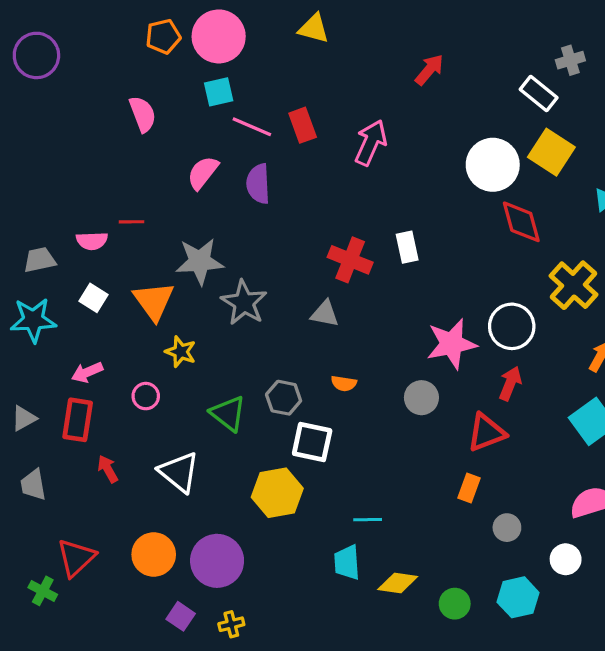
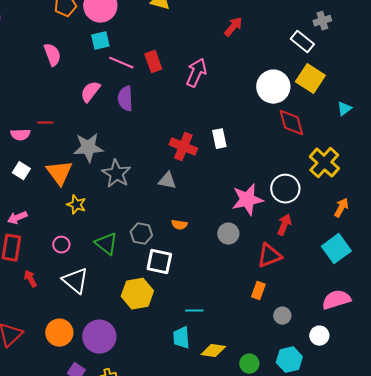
pink circle: (146, 396) -> (61, 245), moved

